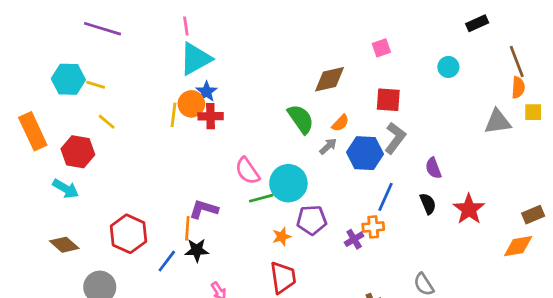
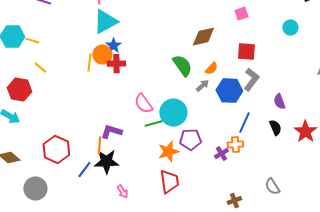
orange star: (282, 236) -> (168, 152), size x1.5
black star: (197, 250) -> (106, 162), size x1.4

